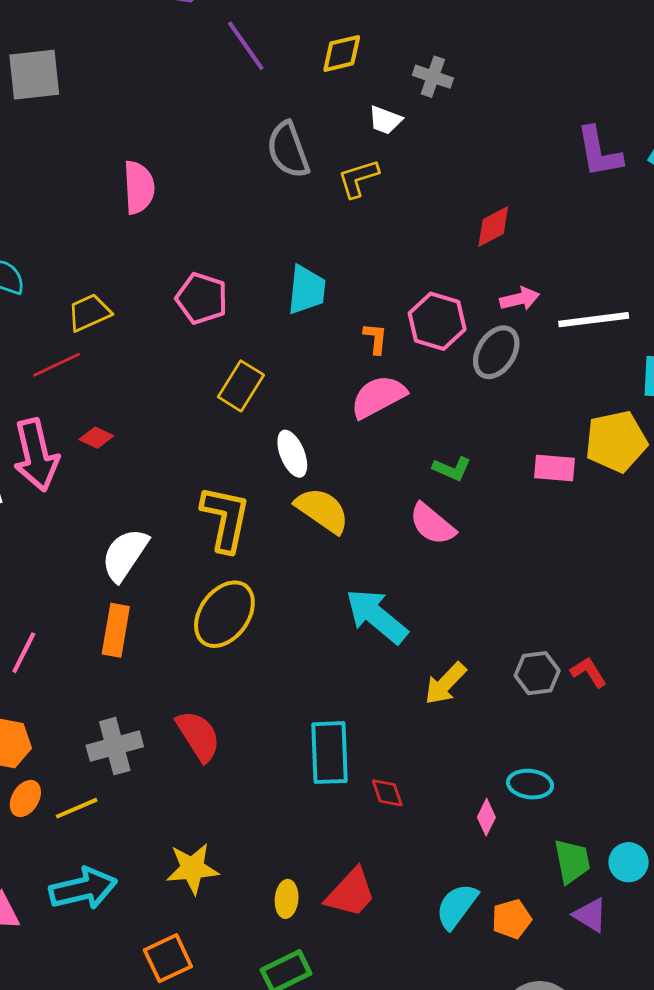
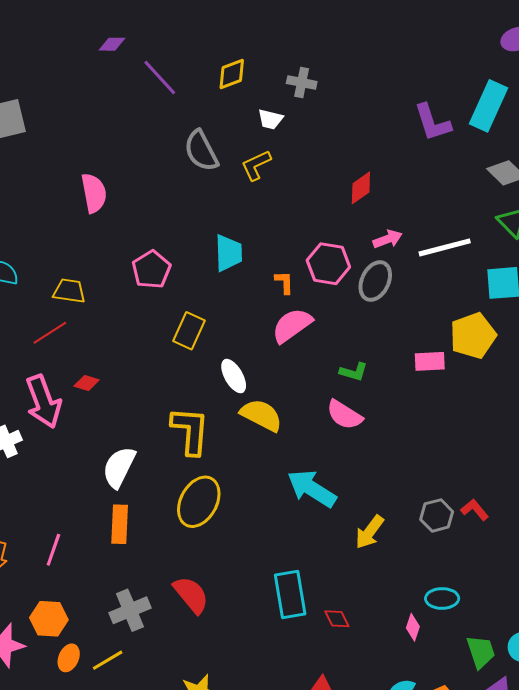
pink pentagon: (202, 298) -> (151, 269), turned 30
yellow trapezoid: (89, 313) -> (69, 291), turned 40

